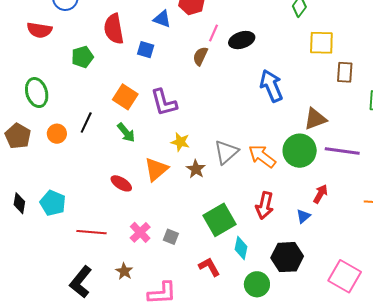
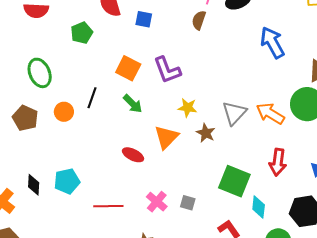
cyan pentagon: (53, 203) -> (67, 181), turned -30
green square: (219, 220) -> (234, 181), turned -32

